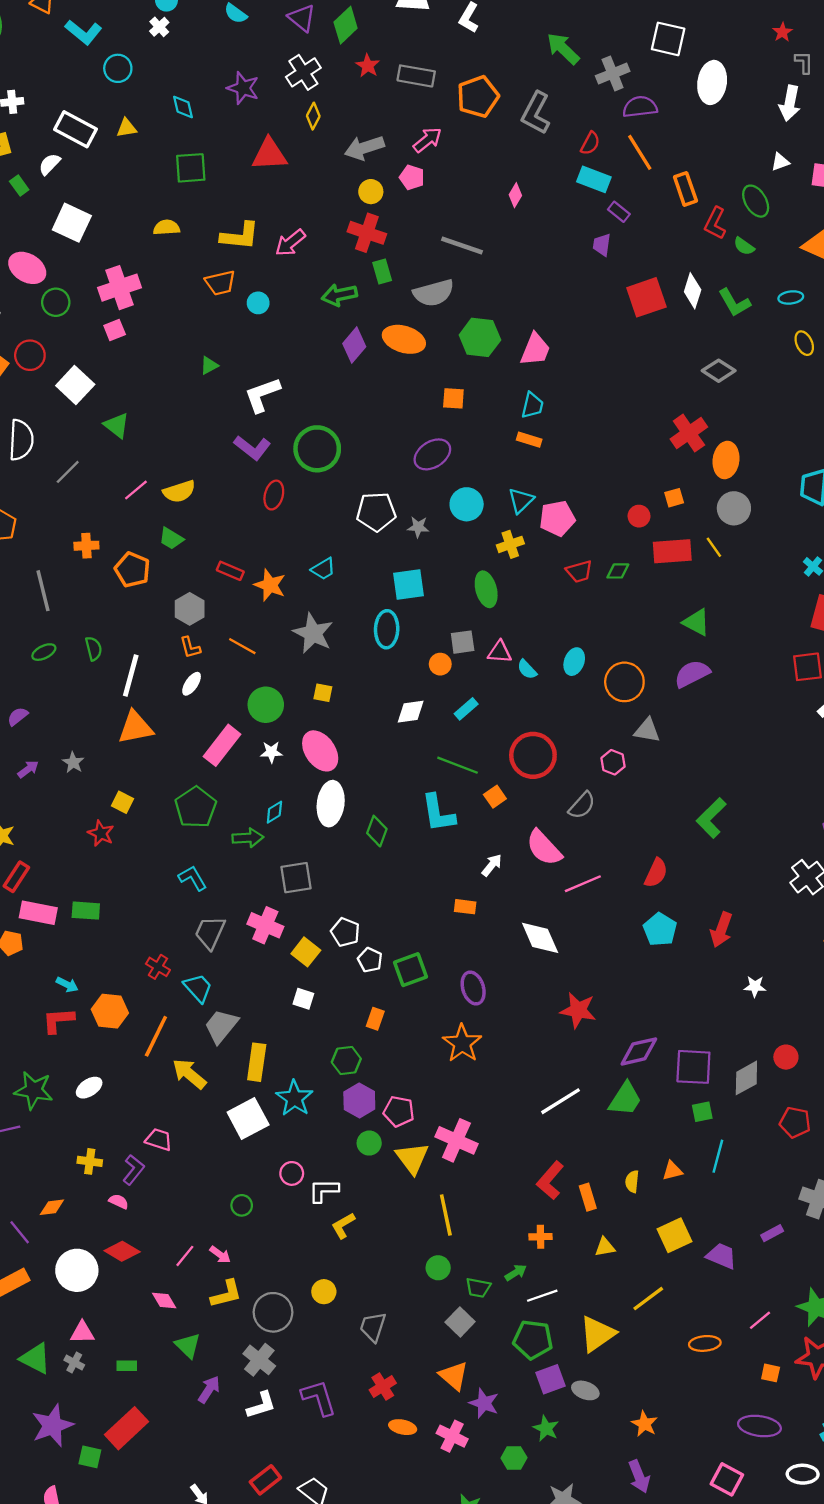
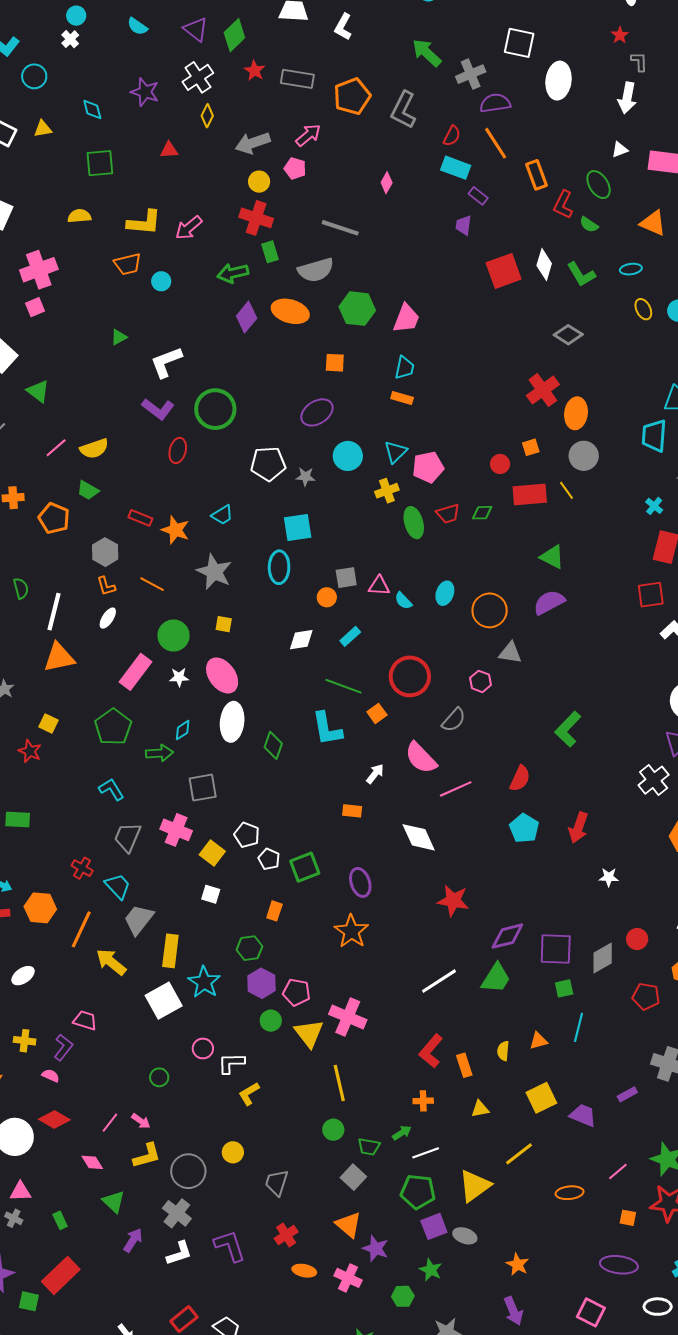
red triangle: (269, 154) -> (169, 150), size x0.6
green ellipse: (486, 589) -> (414, 523), moved
green rectangle: (127, 1366) -> (60, 1220), turned 66

